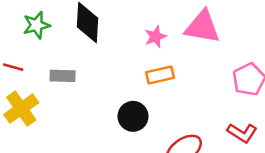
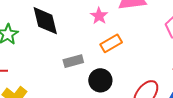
gray rectangle: (63, 76) -> (73, 61), moved

